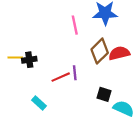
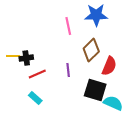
red semicircle: (119, 53) -> (109, 66), moved, turned 126
red line: (61, 77) -> (37, 74), moved
black square: (104, 94) -> (95, 90), size x1.6

